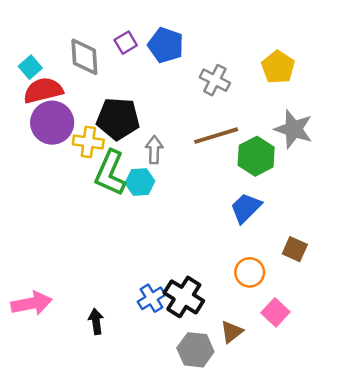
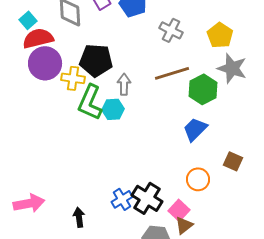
yellow pentagon: (278, 67) -> (220, 35), moved
pink square: (275, 312) -> (179, 210), moved

